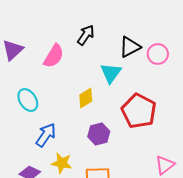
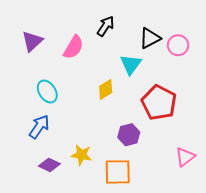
purple hexagon: (99, 134) -> (129, 135), moved
blue arrow: (46, 135) -> (39, 127), moved

